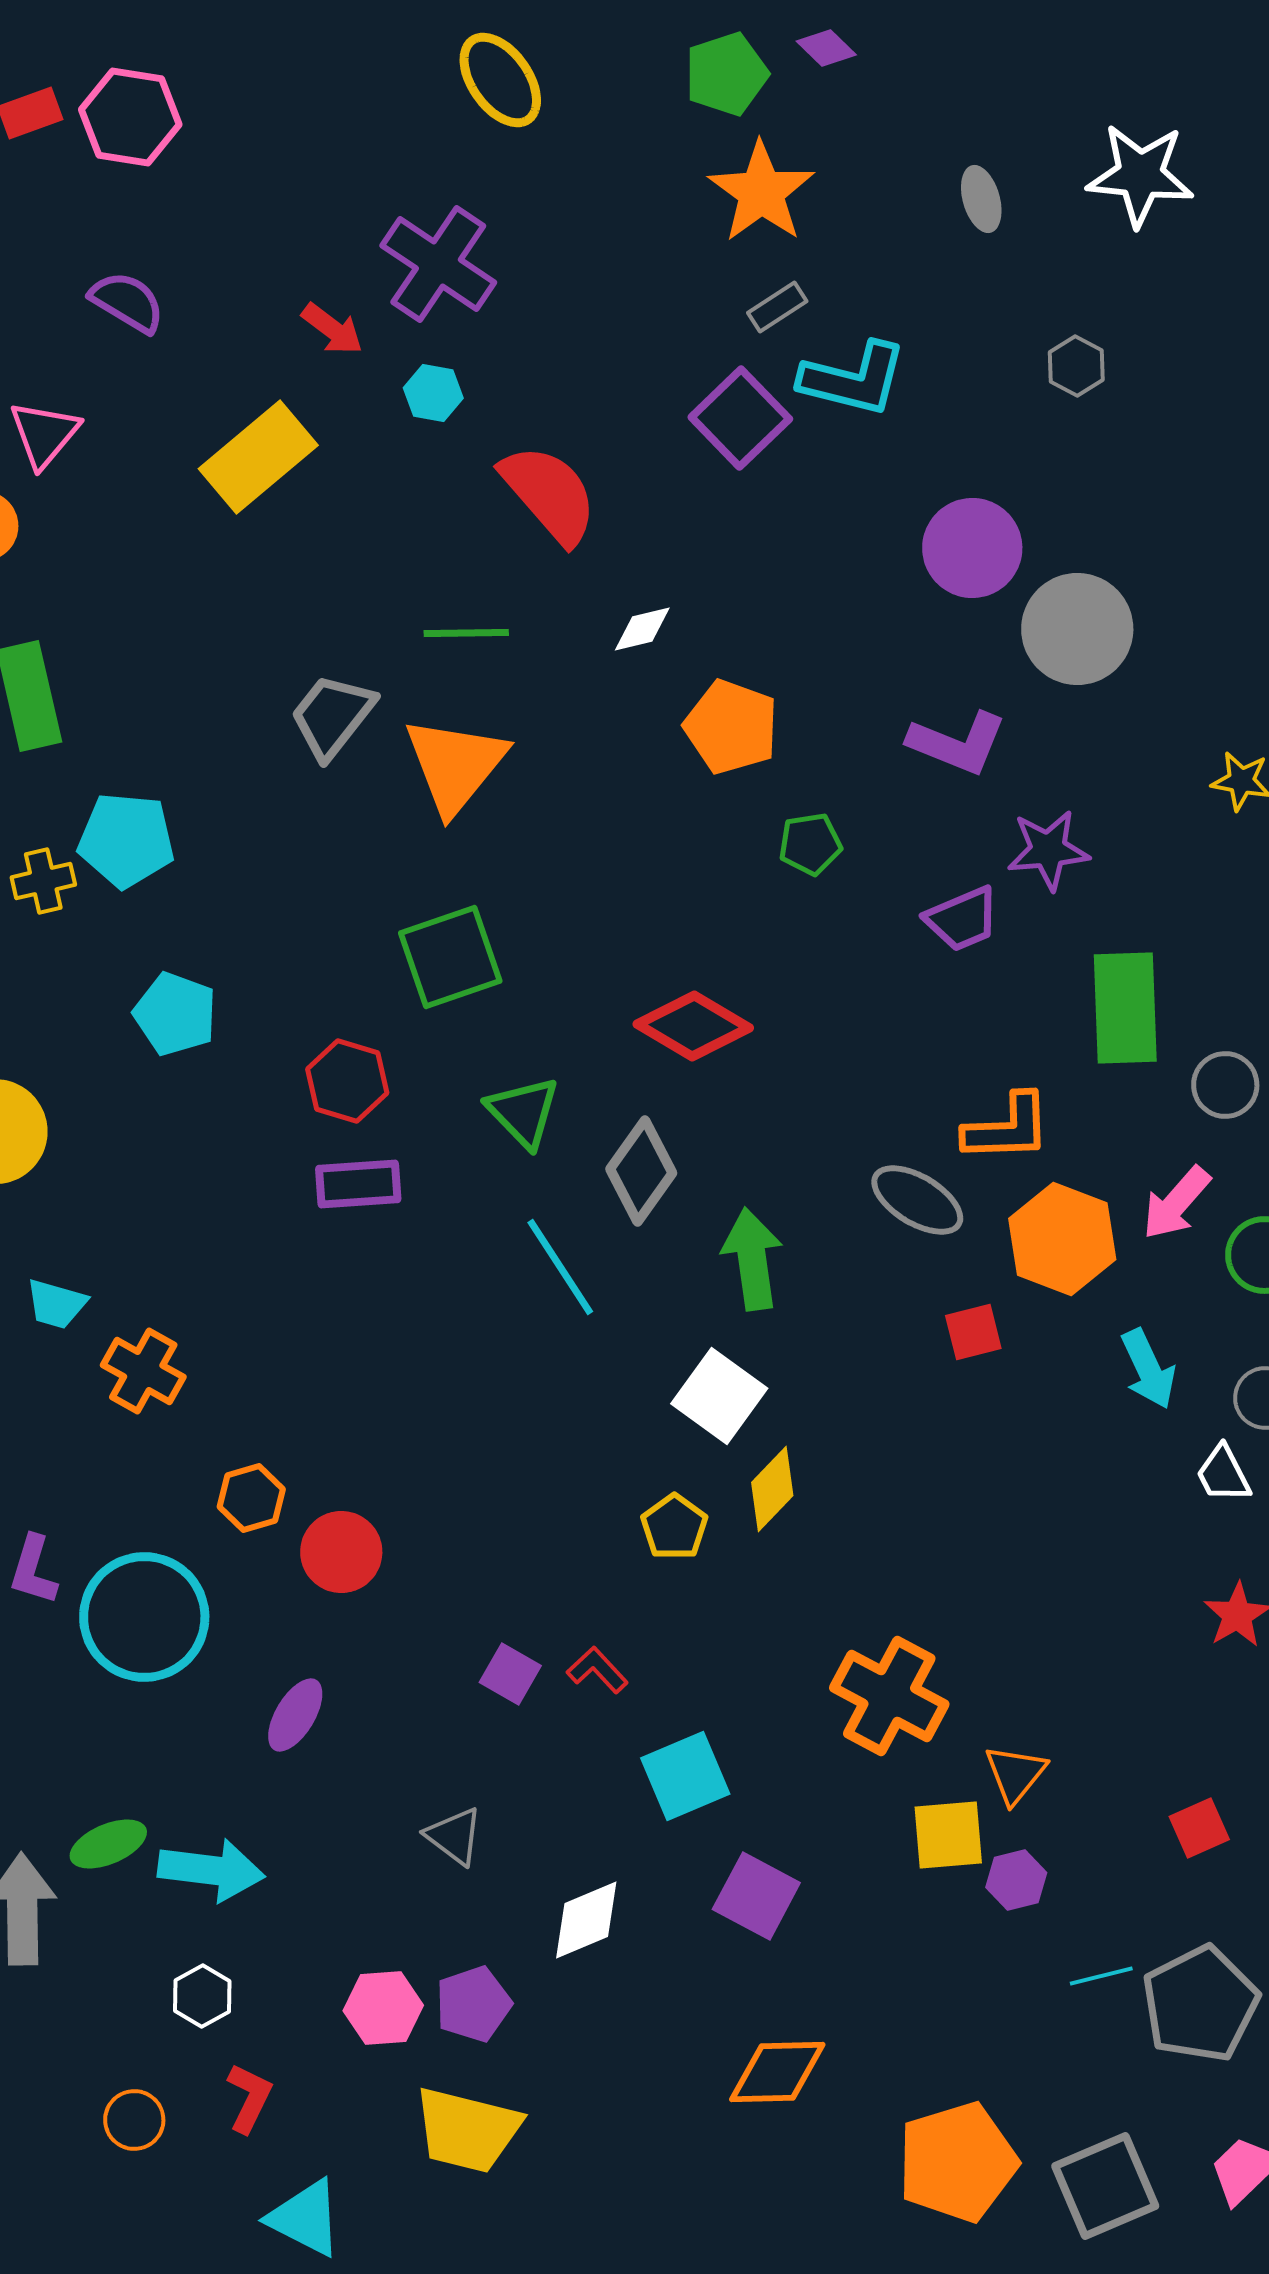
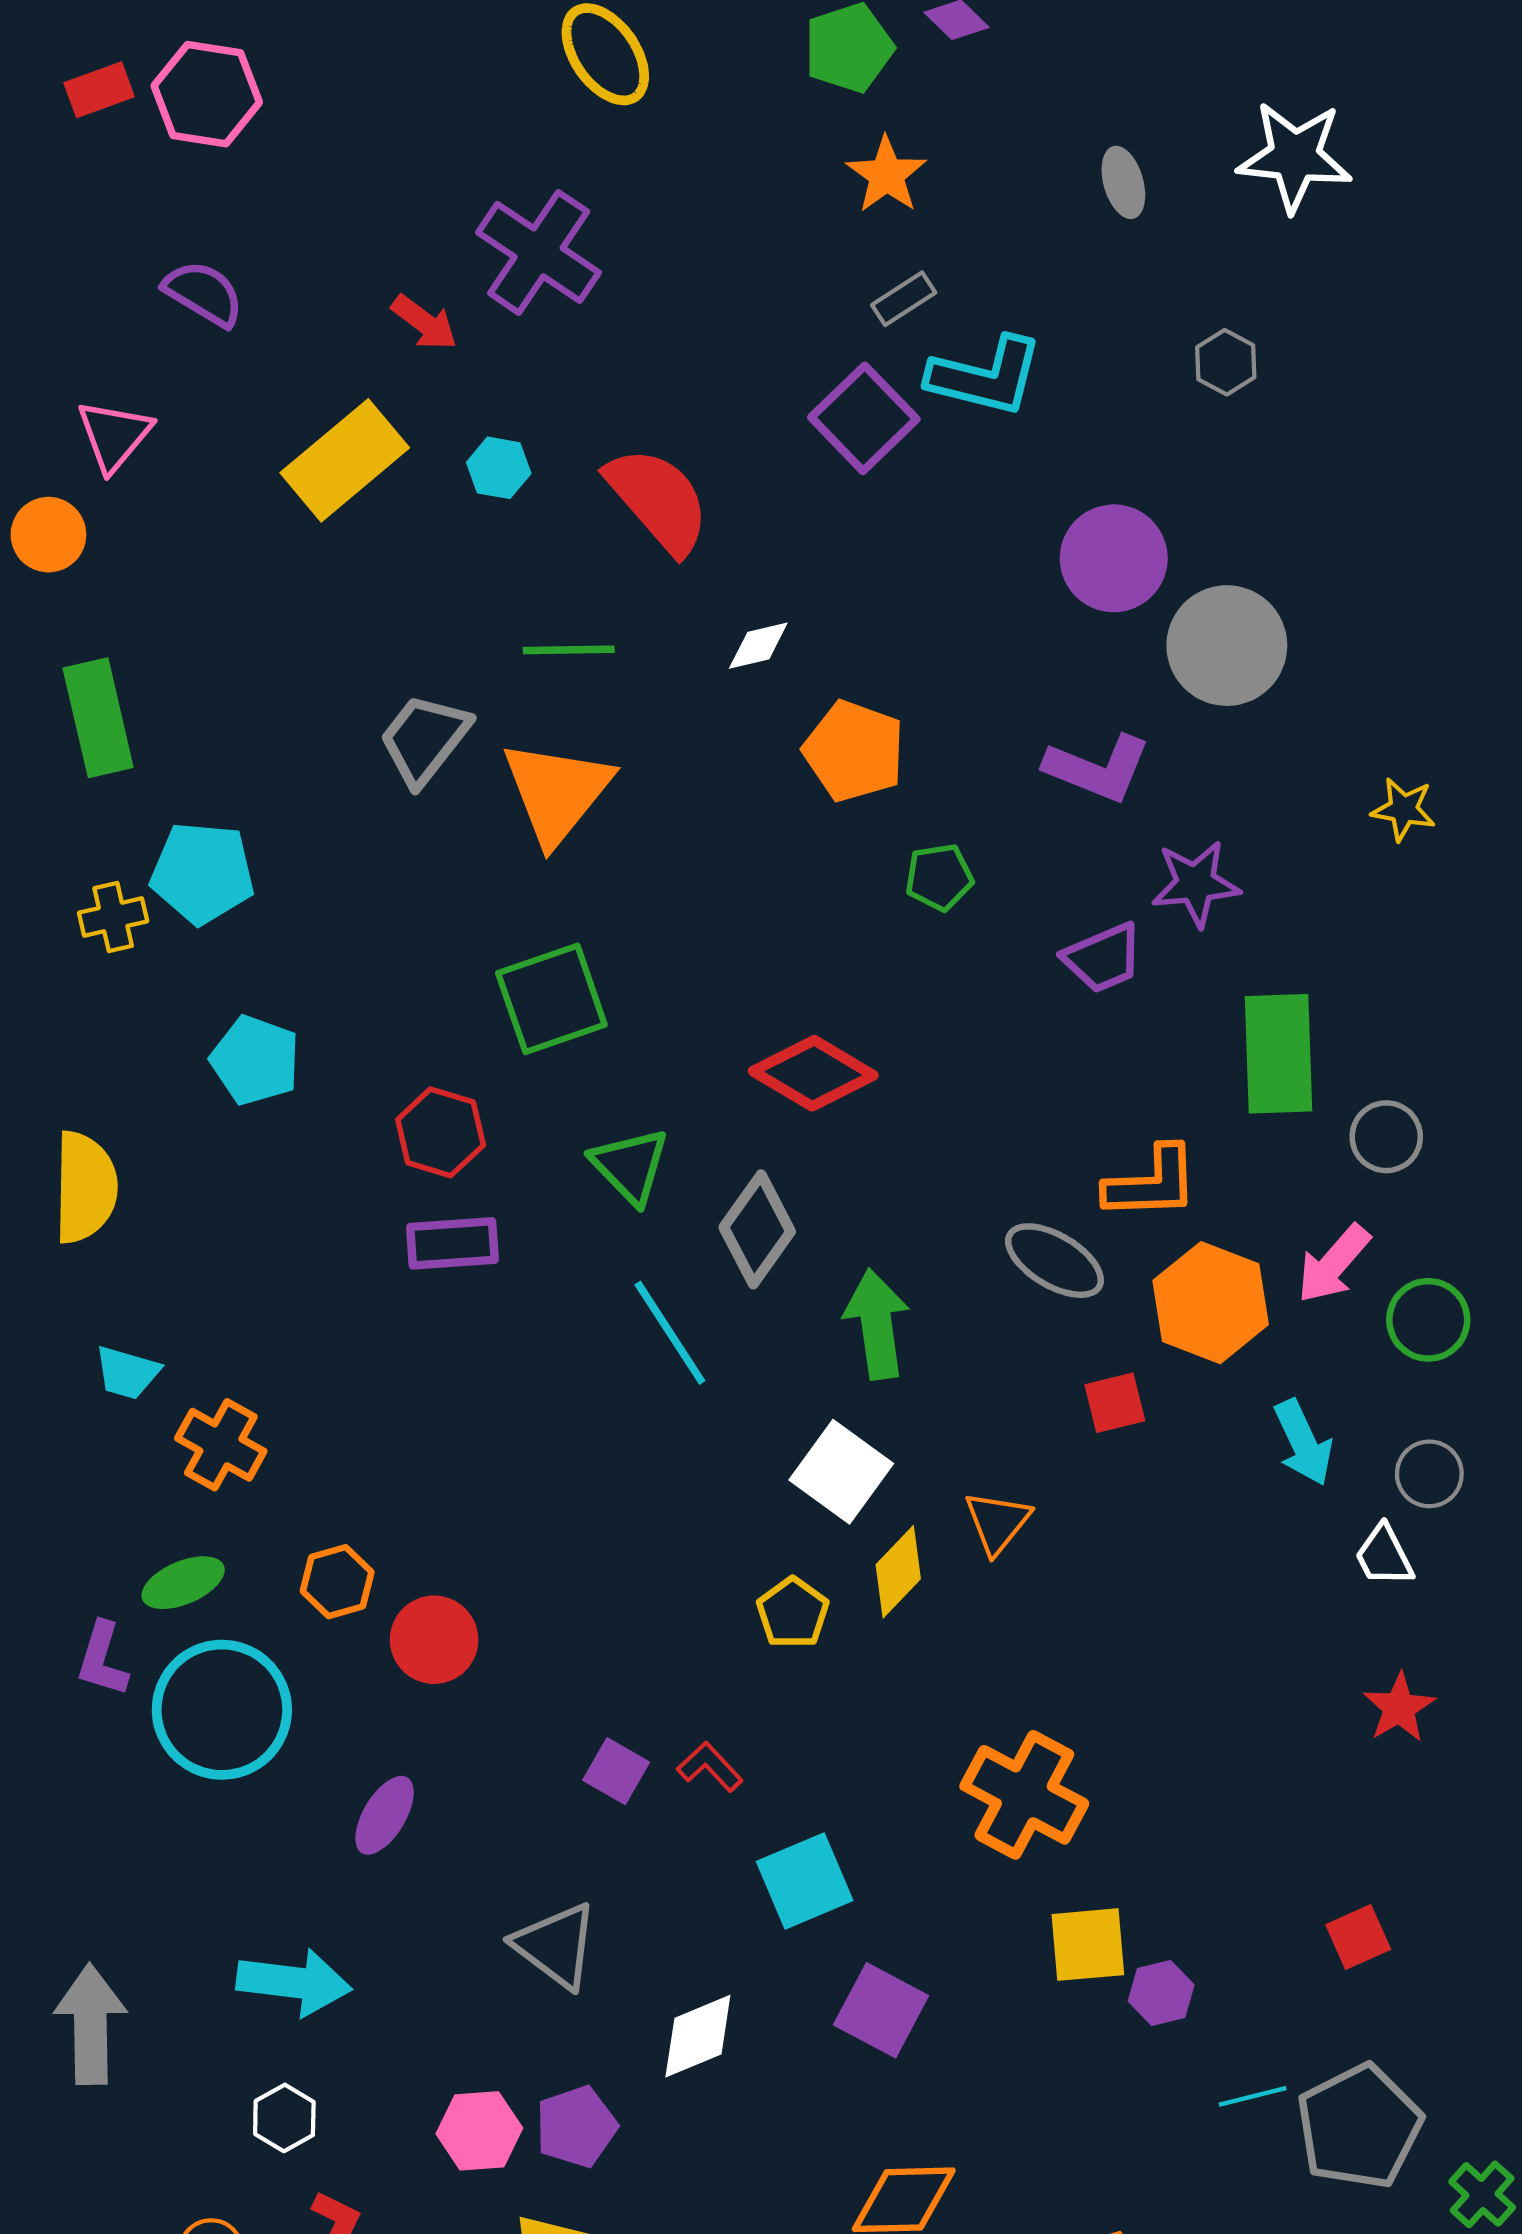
orange star: (761, 192) -> (886, 175), size x0.7
cyan hexagon: (433, 393) -> (499, 468), moved
orange triangle: (1015, 1774) -> (997, 1522), moved
gray triangle: (454, 1836) -> (556, 1946), size x1.4
green ellipse: (108, 1844) -> (183, 1583), moved

